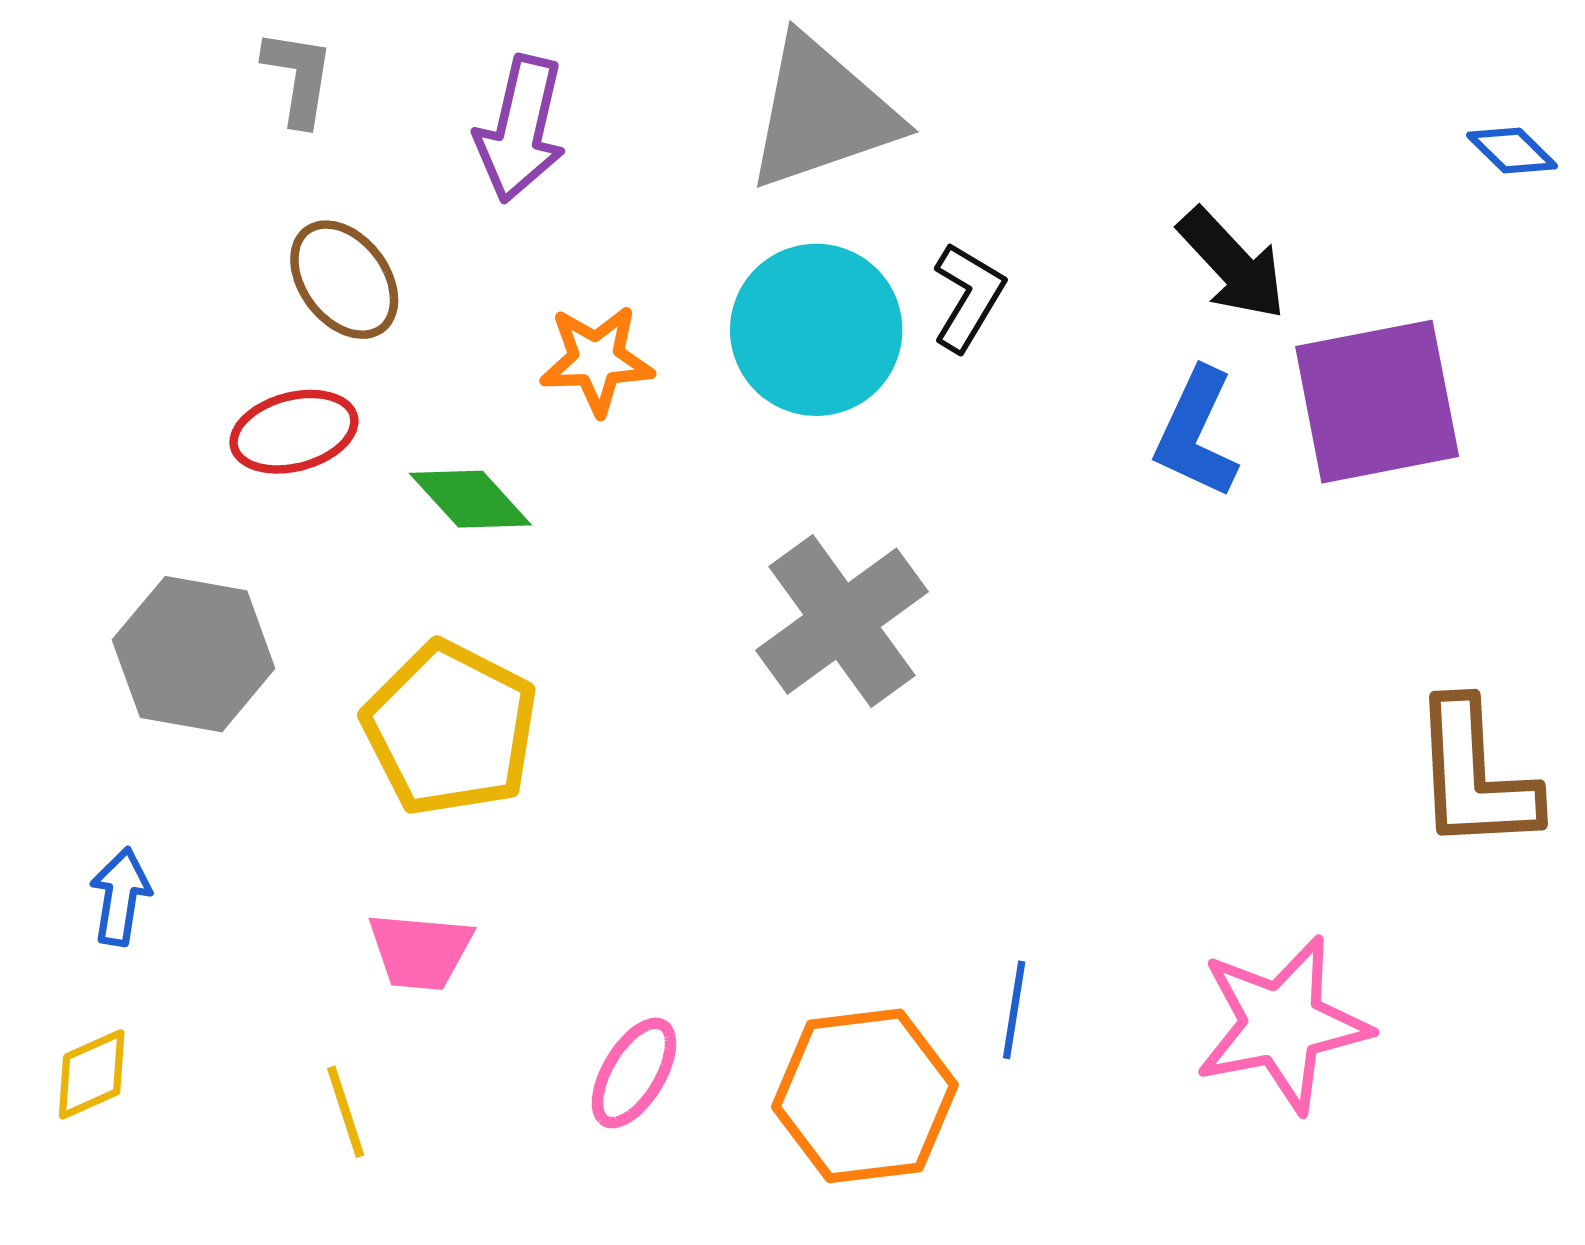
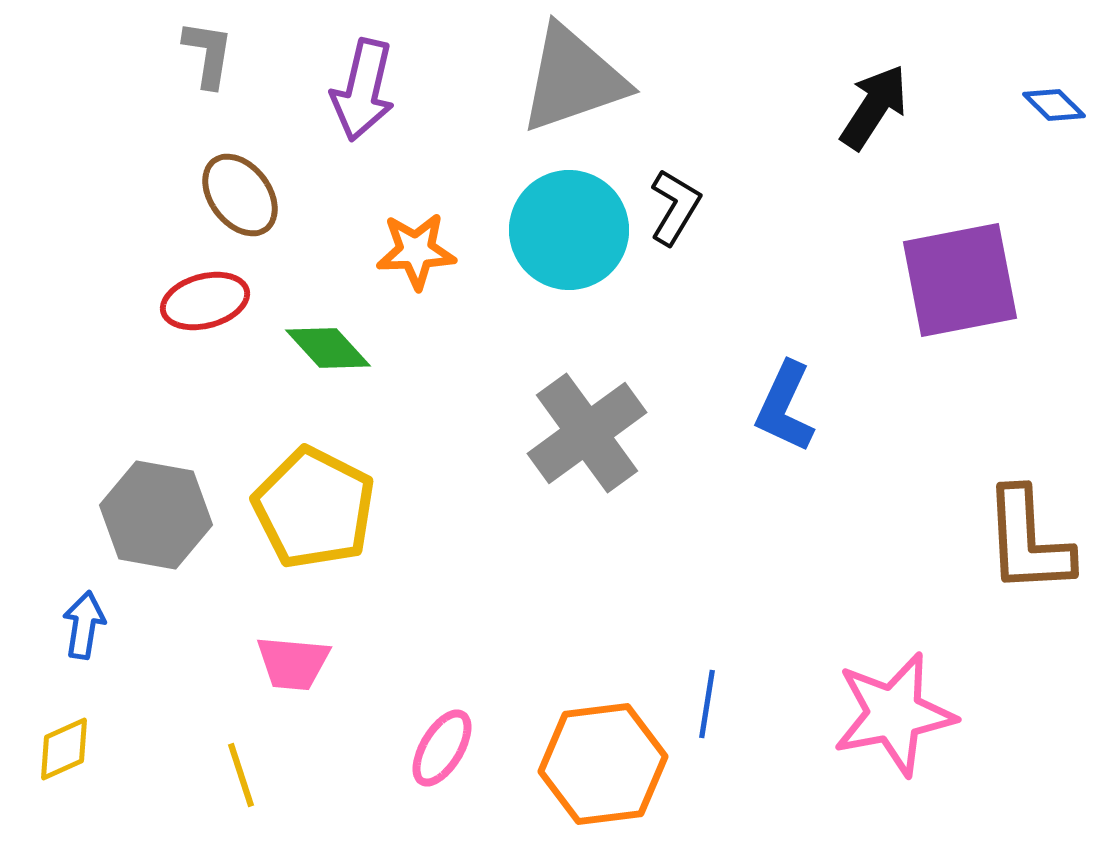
black arrow: (1232, 264) -> (874, 107), moved, turned -104
blue L-shape: (1196, 433) -> (785, 407), moved
gray hexagon: (194, 654) -> (156, 515), moved

